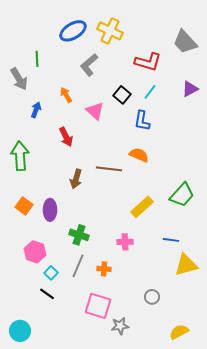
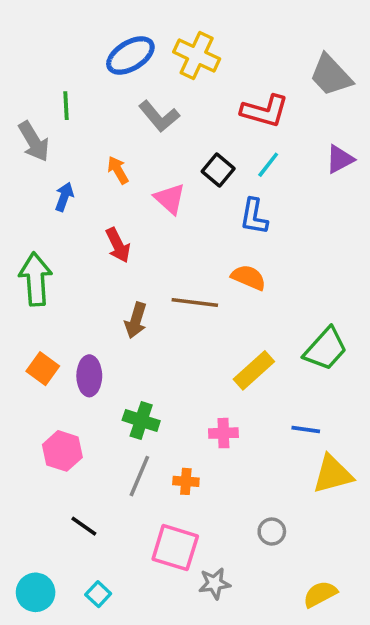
gray L-shape: (89, 65) -> (159, 116), turned -90
cyan square: (51, 273) -> (98, 594), moved

